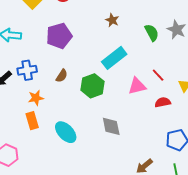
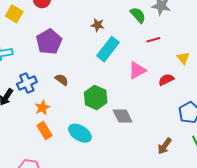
brown star: (112, 20) -> (98, 25), moved
red line: (158, 75) -> (153, 40), moved, turned -48
brown semicircle: (62, 76) -> (62, 80), turned -72
green hexagon: (92, 86) -> (96, 97), moved

